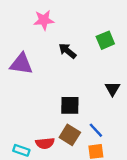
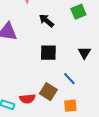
black square: (70, 105) -> (48, 53), moved
blue line: (96, 130) -> (69, 79), moved

